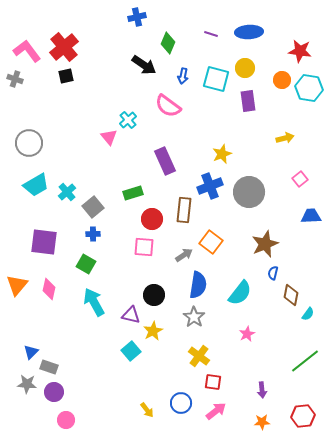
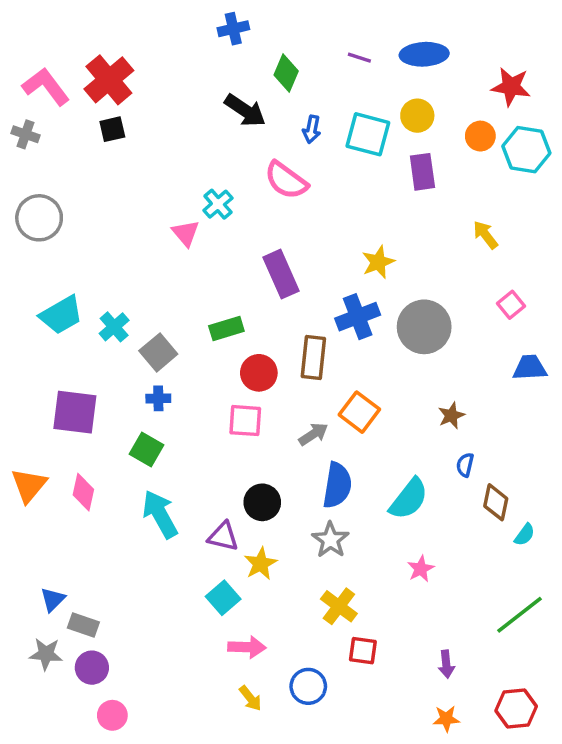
yellow arrow: (285, 138) -> (485, 235), turned -114
gray circle: (29, 143) -> (39, 218), moved
brown star: (265, 244) -> (451, 415), size x0.6
pink arrow: (216, 411) -> (247, 647), moved, turned 40

